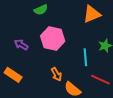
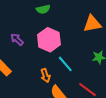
cyan line: (85, 57) -> (65, 64), moved, turned -48

